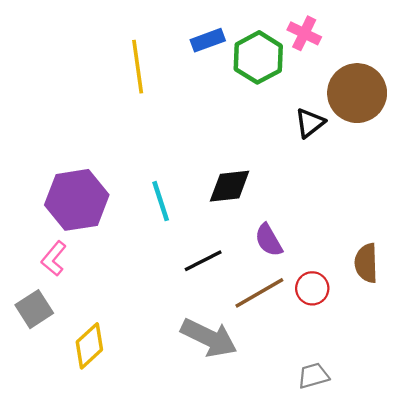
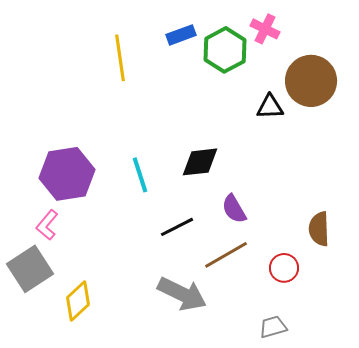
black triangle: (310, 123) -> (270, 107), turned 36
red circle: (312, 288) -> (284, 268), moved
gray square: (34, 309) -> (30, 269), size x1.4

